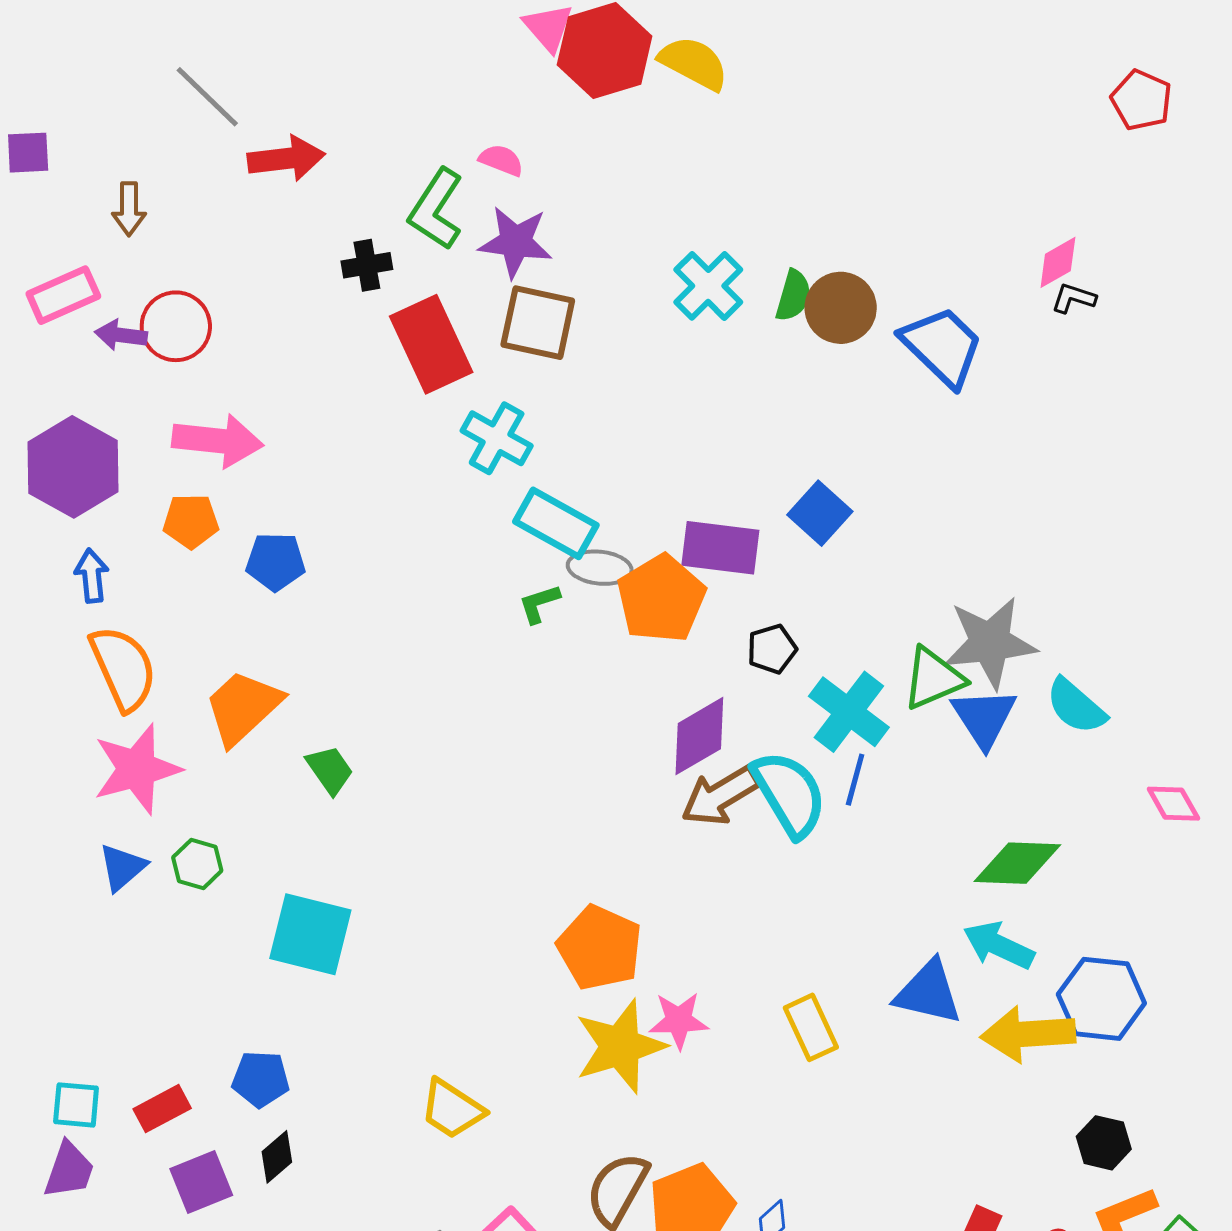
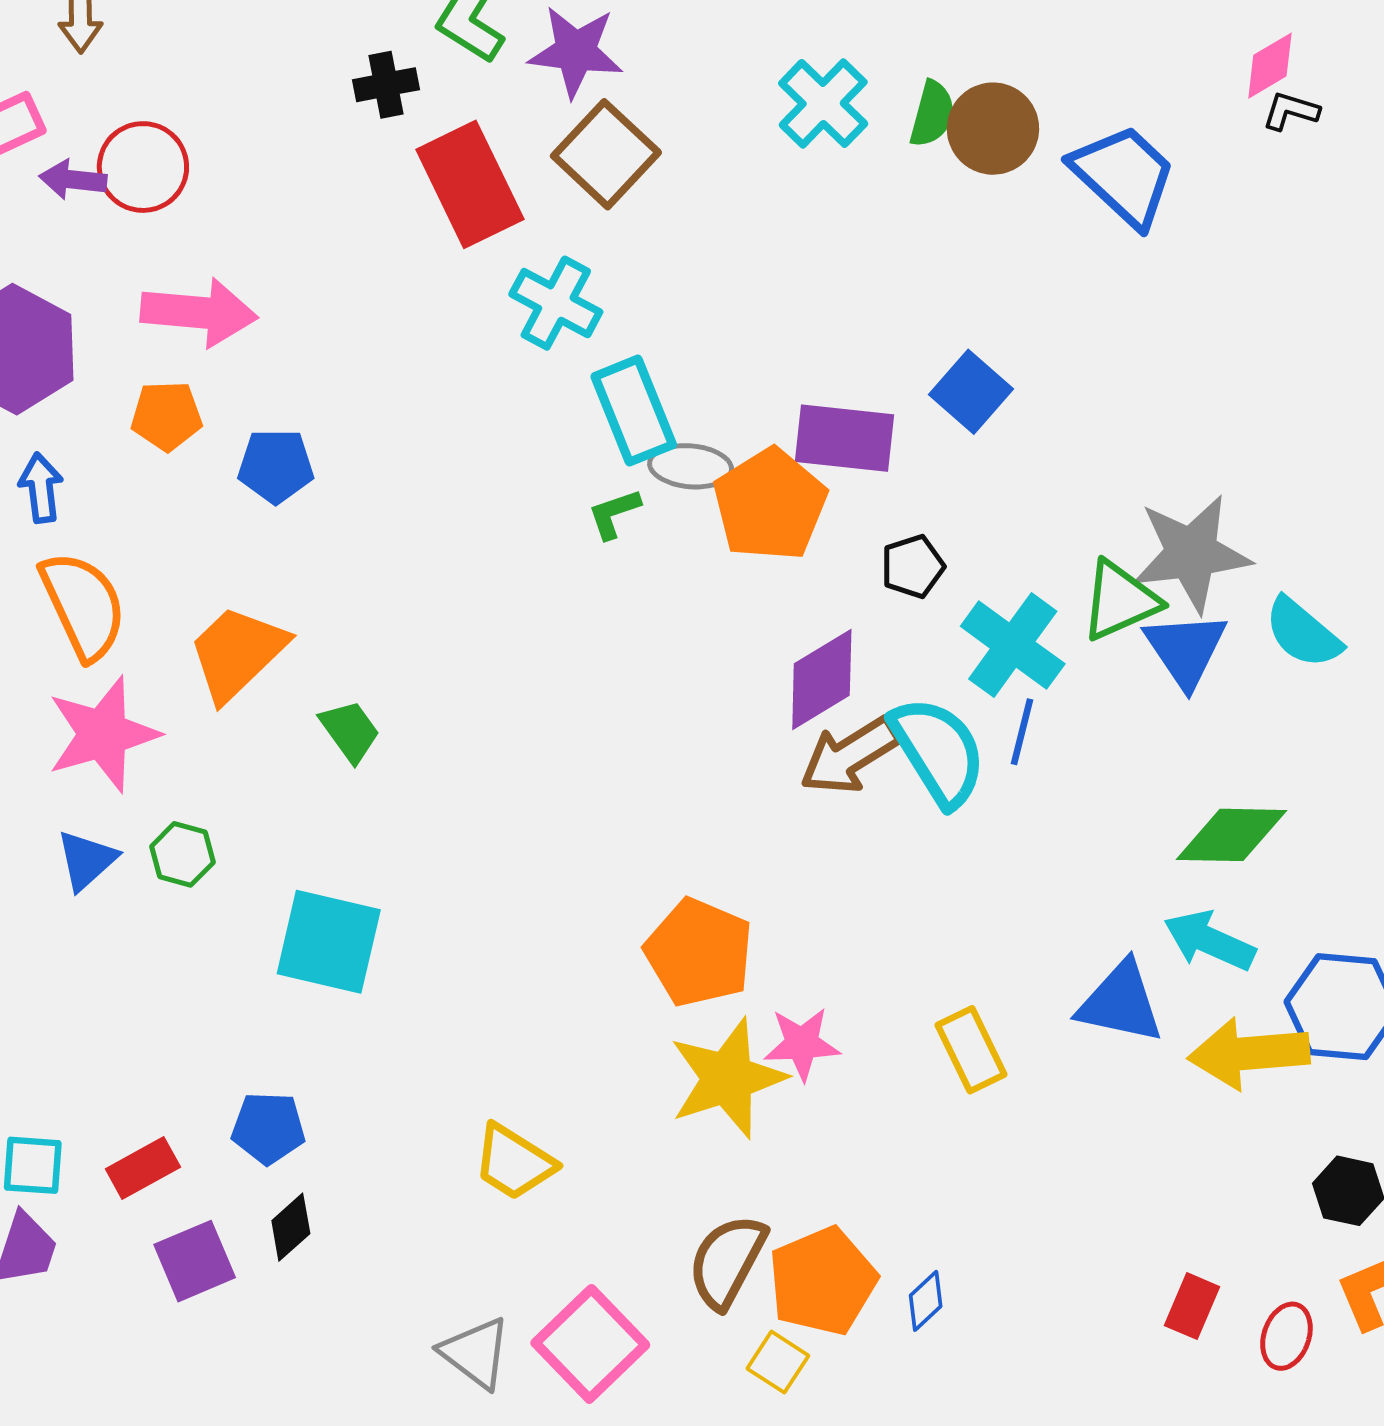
brown square: (538, 323) -> (606, 154), turned 32
cyan rectangle: (556, 523) -> (634, 411), turned 40

